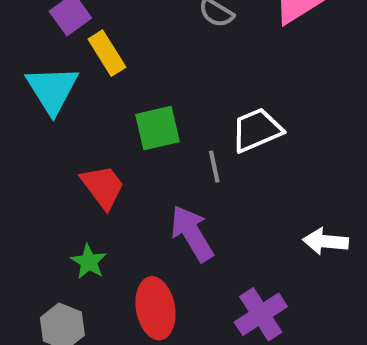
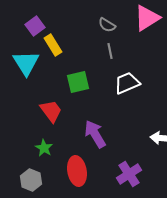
gray line: (214, 167) -> (110, 51), moved

